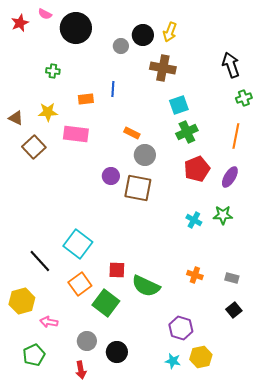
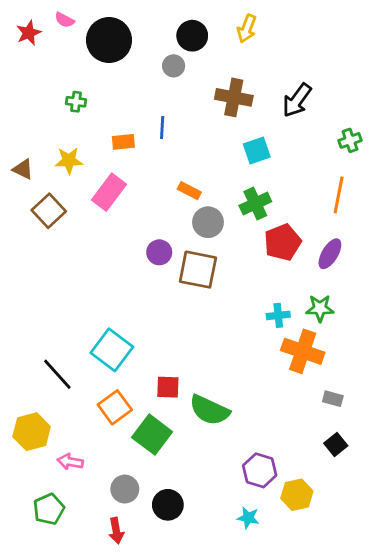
yellow arrow: (170, 32) -> (247, 29), moved
black circle: (143, 35) -> (192, 36), moved
black arrow: (231, 65) -> (297, 100), moved, turned -125
green cross: (187, 132) -> (255, 204), moved
pink rectangle: (76, 134) -> (109, 192), turned -60
cyan cross: (194, 220) -> (278, 315), turned -35
orange cross: (195, 275) -> (303, 351), moved, size x1.8
yellow hexagon: (201, 357) -> (297, 495), moved

